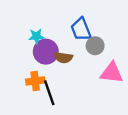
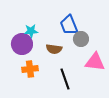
purple circle: (46, 52) -> (22, 44), moved
black line: (49, 93) -> (65, 79), moved

